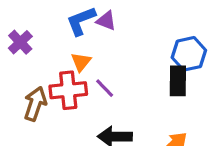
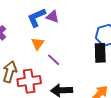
red cross: (68, 90) -> (29, 81), moved

